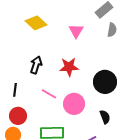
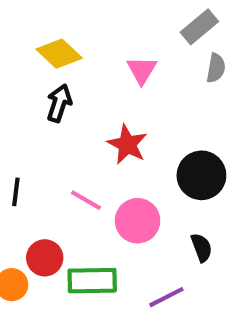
black arrow: (36, 65) -> (59, 103), moved
red star: (69, 67) -> (127, 144), turned 30
red circle: (18, 116) -> (45, 258), moved

